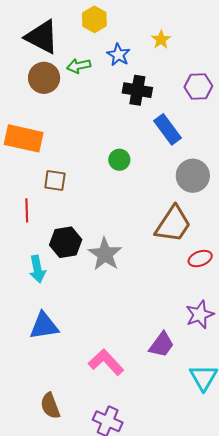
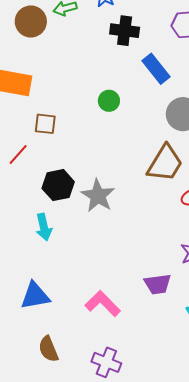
red line: (27, 210) -> (18, 155), turned 45
cyan arrow: (37, 269) -> (44, 227), moved
blue triangle: (44, 326) -> (35, 296), moved
purple trapezoid: (162, 345) -> (158, 284), turned 48

